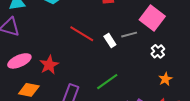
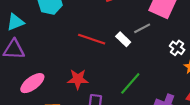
white cross: (158, 51) -> (177, 48), moved
red star: (49, 65) -> (78, 79), moved, turned -30

